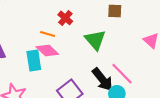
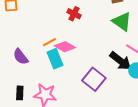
orange line: (48, 34) -> (49, 42), moved, turned -32
green triangle: (95, 40) -> (122, 22), moved

